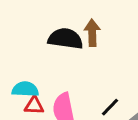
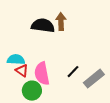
red triangle: (34, 106) -> (22, 71), turned 32

